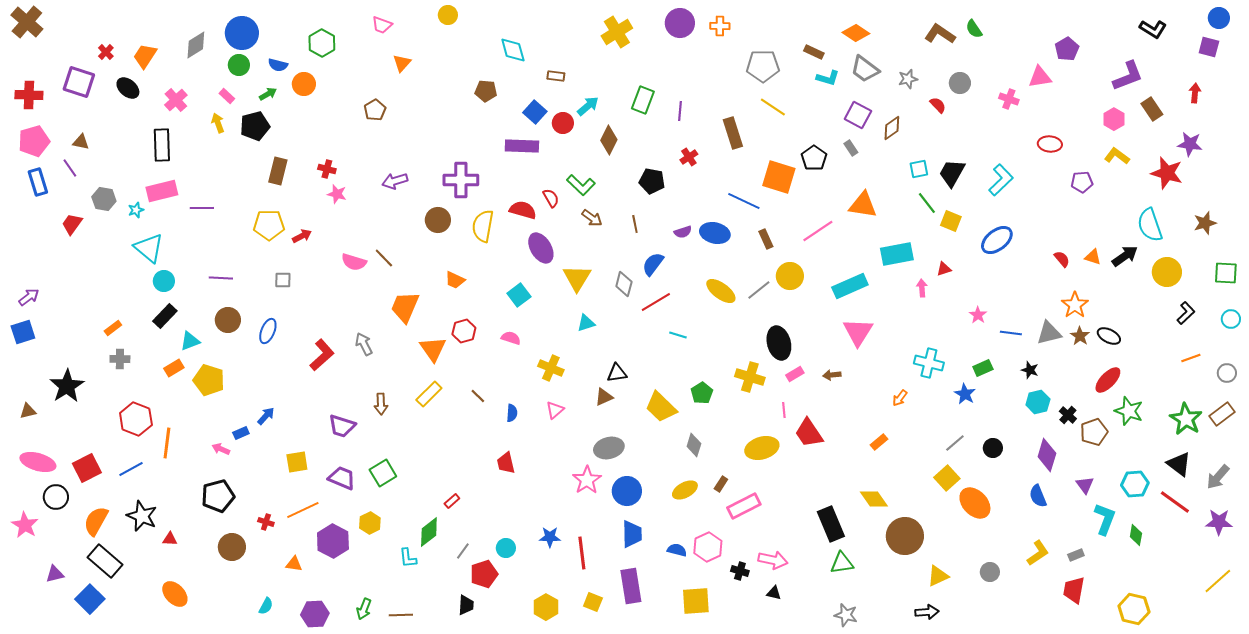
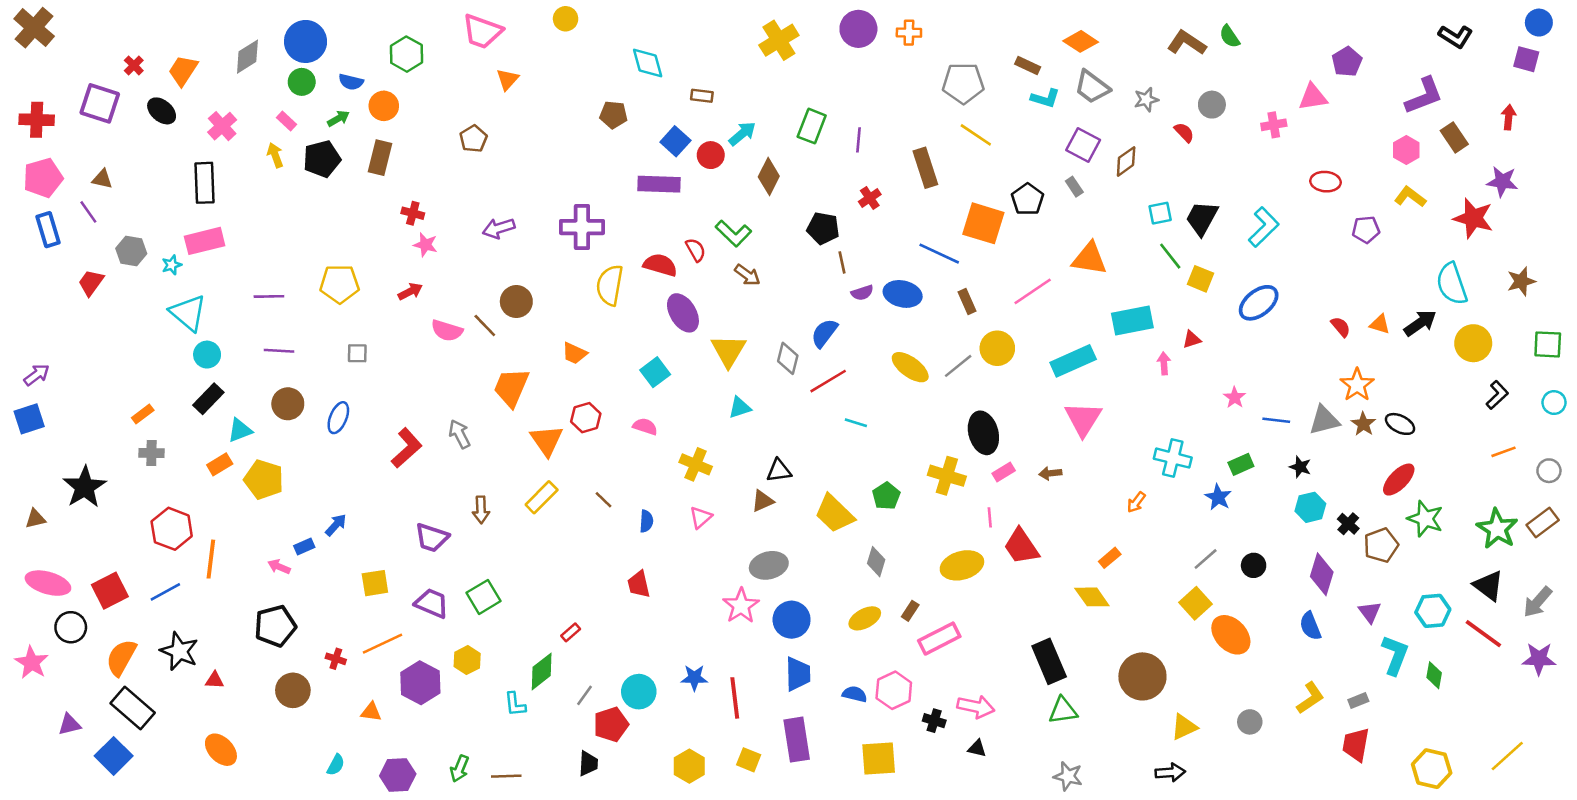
pink trapezoid: (382, 25) -> (482, 31), size x1.6
pink cross: (1009, 99) -> (1274, 125), turned -30
brown rectangle: (278, 171) -> (380, 158), moved
purple line: (202, 208) -> (269, 296), moved
brown circle: (438, 220) -> (516, 302), moved
brown line: (635, 224) -> (842, 262), moved
red arrow: (302, 236) -> (410, 291), moved
yellow diamond: (874, 499) -> (1092, 597), moved
cyan circle: (506, 548) -> (639, 692), size x1.4
yellow line: (1218, 581) -> (1507, 756), moved

